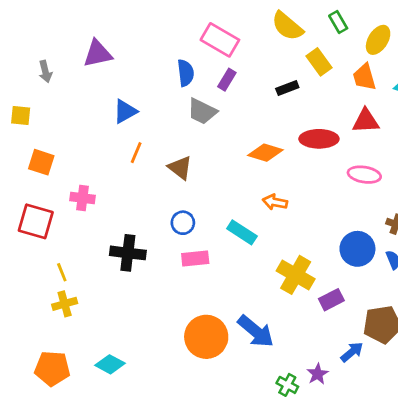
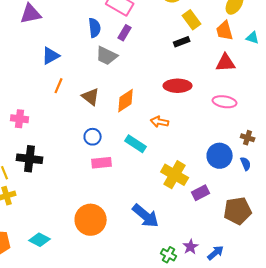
black rectangle: (287, 88) -> (182, 42), moved
red ellipse: (319, 139) -> (178, 86), moved
orange diamond: (265, 153) -> (126, 101), moved, turned -50
black cross: (128, 253) -> (30, 159), moved
orange circle: (206, 337) -> (91, 220), moved
blue arrow: (352, 352) -> (216, 253), moved

